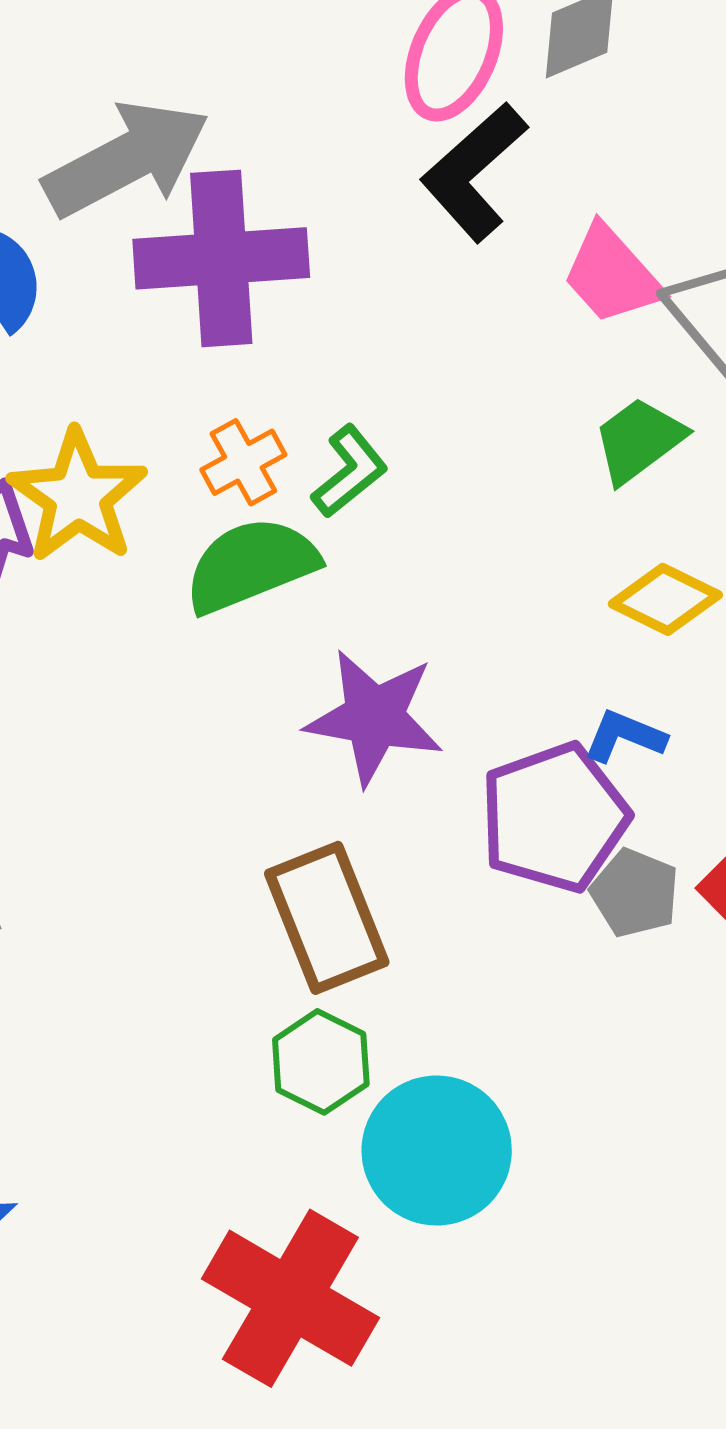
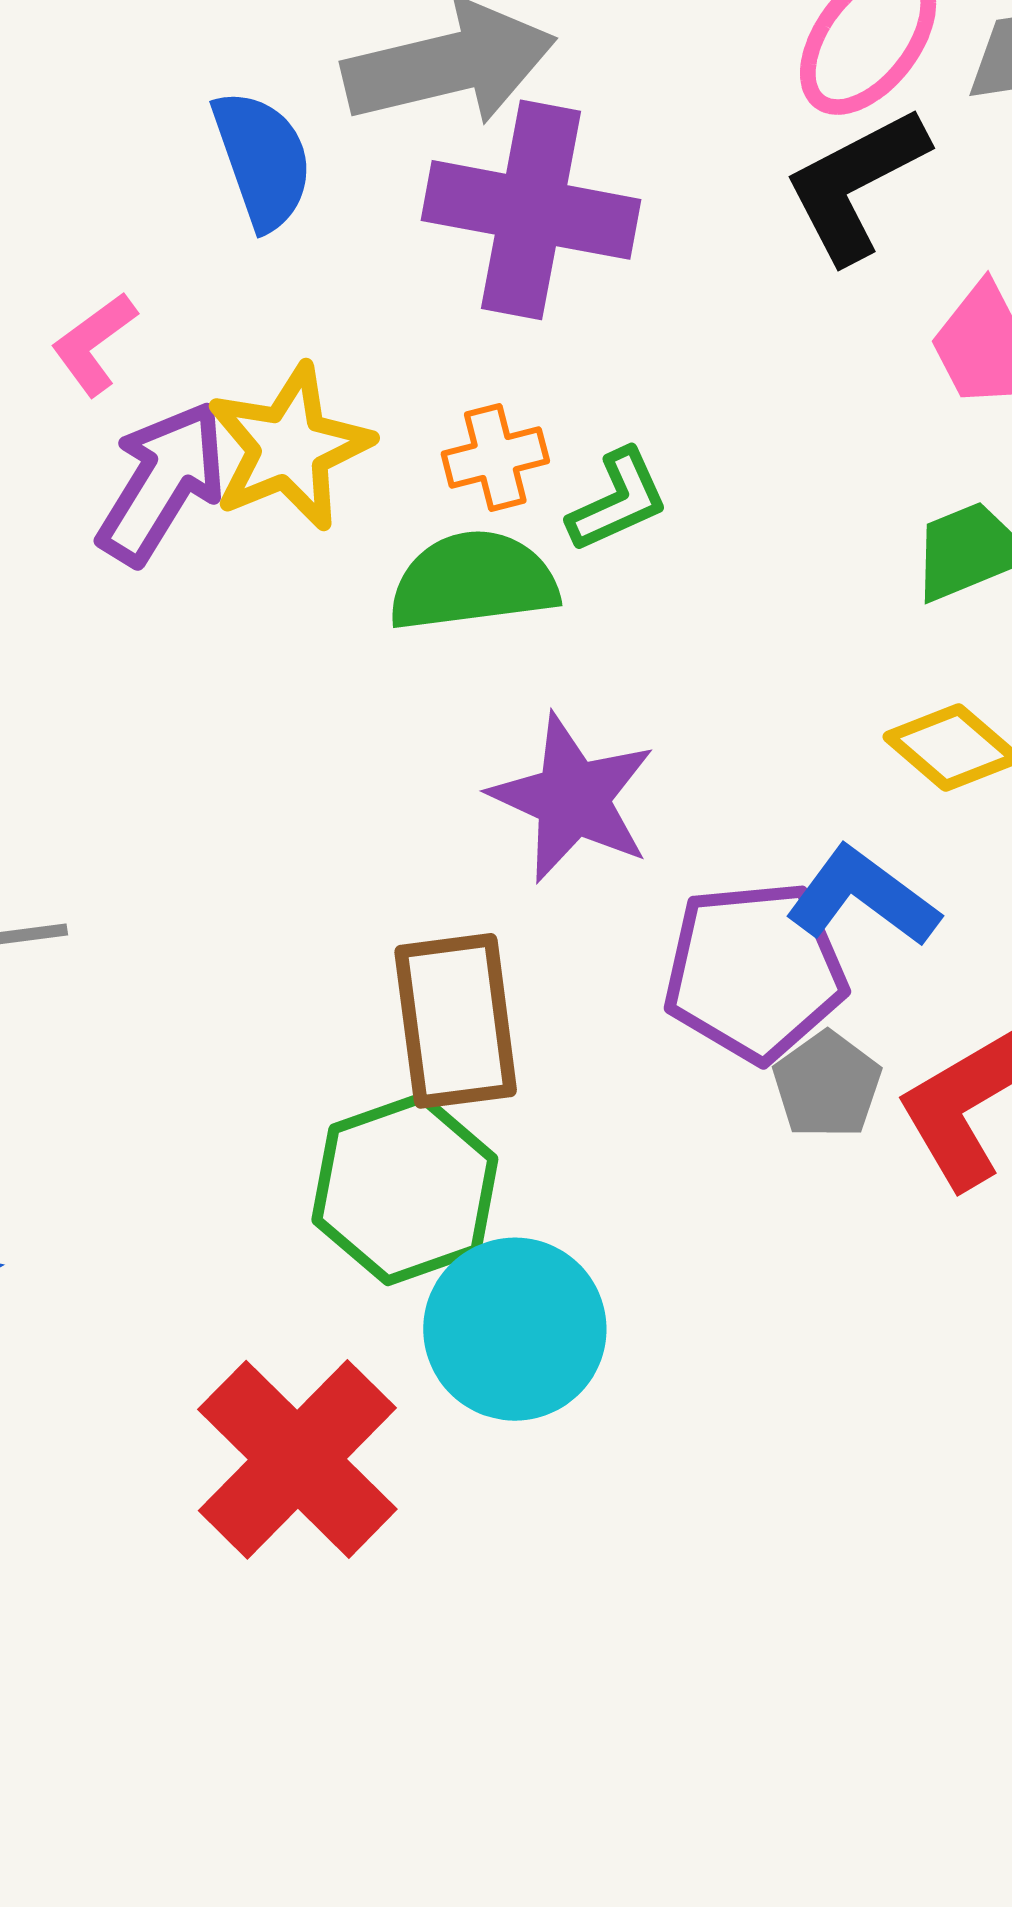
blue L-shape: (625, 736) -> (863, 897), size x1.5
green hexagon: (321, 1062) -> (405, 1189), size x1.5

